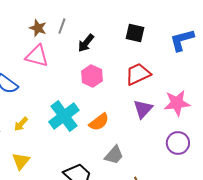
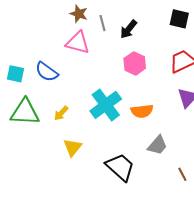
gray line: (62, 26) -> (103, 23), moved, turned -35
orange semicircle: (99, 122) -> (142, 111), turned 30
yellow triangle: (21, 161) -> (73, 147), moved

